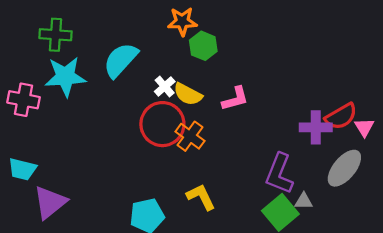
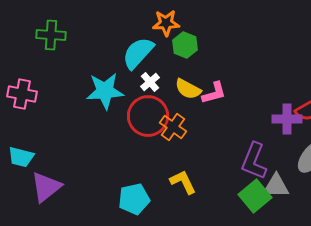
cyan semicircle: (121, 60) -> (138, 53), moved
cyan star: (65, 77) -> (105, 91), moved
yellow semicircle: (188, 94) -> (188, 89), moved
gray triangle: (304, 201) -> (276, 186), size x1.6

